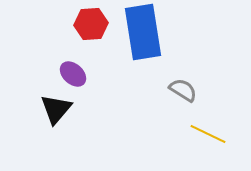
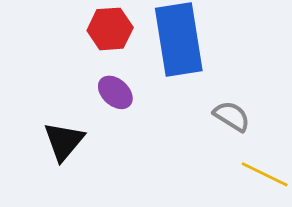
purple ellipse: (73, 74) -> (115, 92), moved

